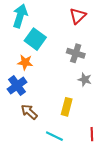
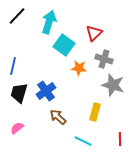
red triangle: (78, 16) -> (94, 33), moved
orange star: (25, 62) -> (79, 68), moved
gray star: (85, 80) -> (113, 85), size x1.6

